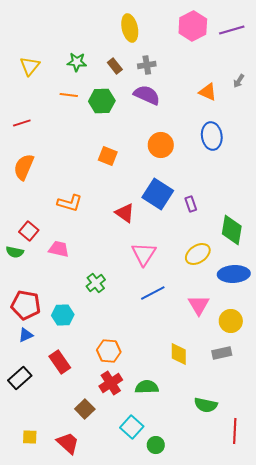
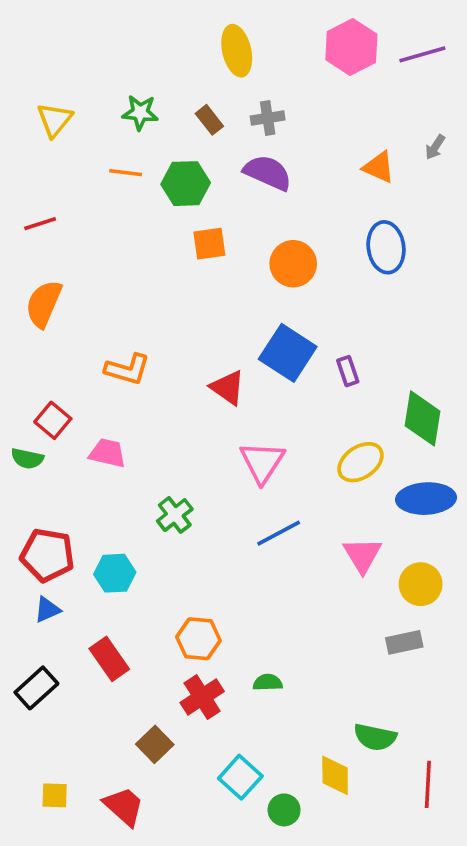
orange square: (108, 156) -> (209, 244), moved, turned -30
yellow diamond: (179, 354) -> (335, 775), moved
green semicircle: (147, 387) -> (268, 682), moved, size x0.7

